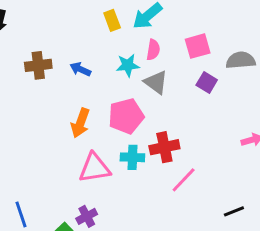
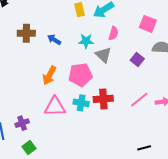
pink square: (198, 46) -> (148, 24), moved, turned 30
pink semicircle: (153, 50) -> (113, 33), moved
pink line: (184, 180) -> (139, 100), moved
purple cross: (87, 216) -> (22, 123), moved

